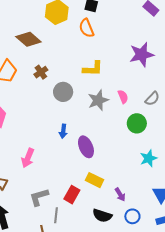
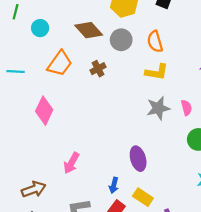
orange semicircle: (87, 28) -> (155, 42), moved
gray circle: (63, 92) -> (121, 40), moved
blue arrow: (63, 131) -> (114, 185), moved

